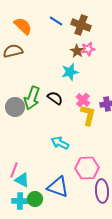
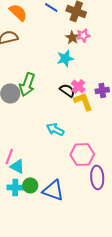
black semicircle: (55, 98) -> (67, 90), moved
yellow L-shape: (88, 115) -> (83, 101), turned -35
blue triangle: (58, 187) -> (53, 190), moved

